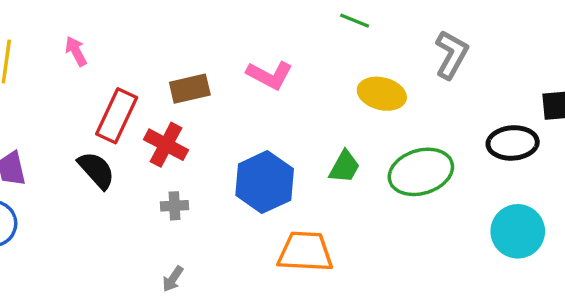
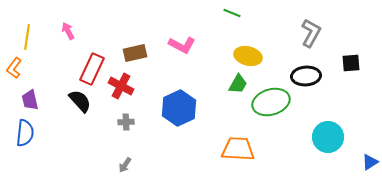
gray L-shape: (451, 55) -> (311, 33), moved
black ellipse: (513, 143) -> (306, 76), moved
green trapezoid: (344, 167) -> (238, 84), moved
orange trapezoid: (305, 252) -> (238, 149), moved

